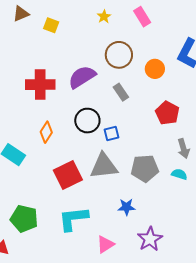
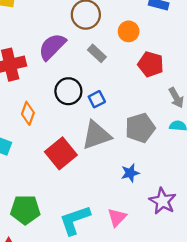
orange circle: (155, 69) -> (129, 31), moved
cyan L-shape: (73, 219) -> (75, 220), moved

